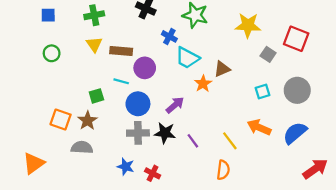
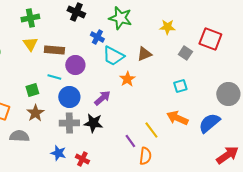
yellow star: (248, 25) -> (167, 27), size x0.7
brown triangle: (222, 69) -> (144, 54), moved
gray circle: (297, 90) -> (228, 94), moved
brown star: (87, 121) -> (35, 113), moved
purple line: (193, 141) -> (130, 141), moved

